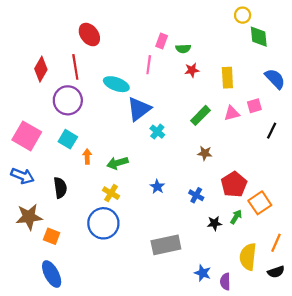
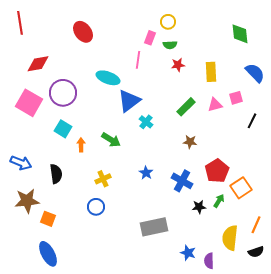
yellow circle: (243, 15) -> (168, 22), moved
red line: (75, 67) -> (20, 23), moved
red diamond: (41, 69) -> (38, 64), turned 50
pink square: (27, 136) -> (29, 103), moved
green arrow: (117, 163) -> (111, 140), moved, turned -132
yellow cross: (111, 193) -> (103, 179), turned 35
blue cross: (196, 195) -> (182, 181), size x1.5
blue circle: (103, 223) -> (96, 207), size x0.6

